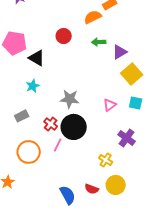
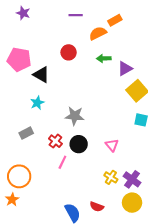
pink triangle: (110, 105) -> (112, 145), moved, turned -32
black circle: (74, 127) -> (79, 144), size x0.7
purple cross: (127, 138) -> (132, 179), moved
orange circle: (29, 152) -> (19, 176), moved
yellow circle: (116, 185) -> (132, 203), moved

